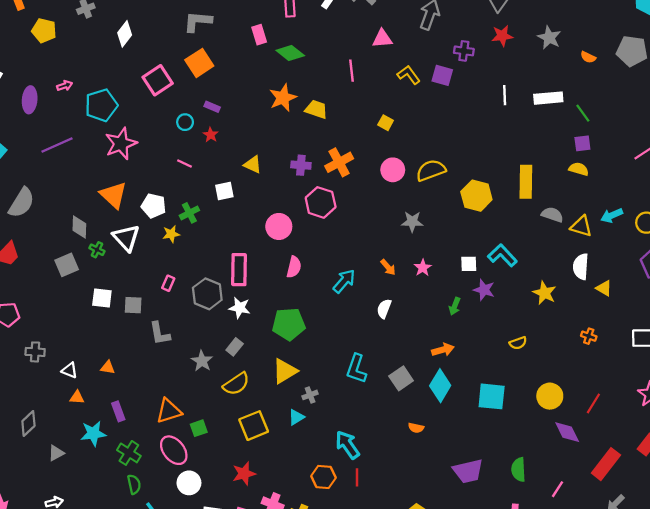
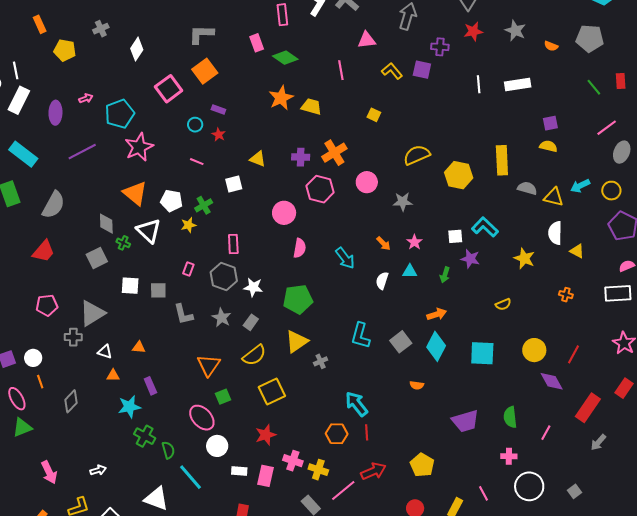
green line: (583, 113) -> (594, 87), moved
pink circle: (393, 170) -> (367, 182), moved
pink rectangle: (239, 270) -> (233, 244), moved, size x0.7
cyan arrow: (344, 281) -> (345, 258), turned 105
gray star: (202, 361) -> (222, 318), moved
orange triangle: (169, 411) -> (209, 365), moved, turned -35
cyan triangle: (296, 417) -> (410, 271), moved, turned 35
gray triangle: (56, 453) -> (92, 313), moved, size x1.8
green cross: (129, 453) -> (145, 436), moved

